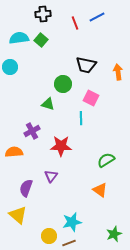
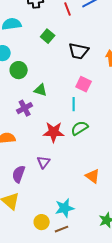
green square: (41, 40) -> (48, 36), moved
green circle: (63, 84) -> (19, 70), moved
purple cross: (32, 131) -> (25, 108), moved
green semicircle: (106, 160) -> (80, 128), moved

